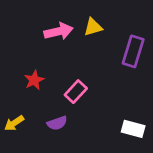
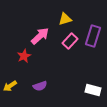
pink arrow: (59, 31) -> (40, 36), moved, turned -30
pink rectangle: (76, 92) -> (70, 41), moved

